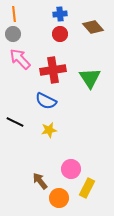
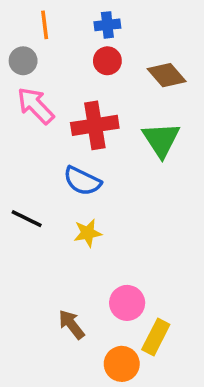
orange line: (14, 14) -> (45, 25), moved
brown diamond: (93, 27) -> (167, 75), moved
orange circle: (59, 198) -> (122, 364), moved

